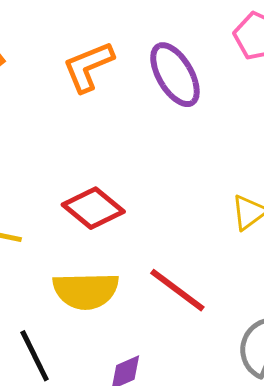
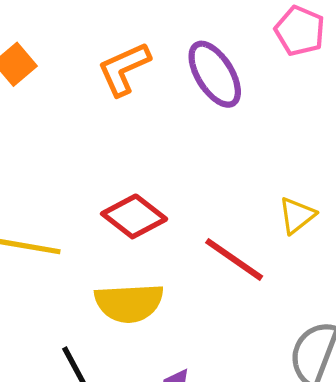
red line: (177, 290) -> (234, 259), moved

